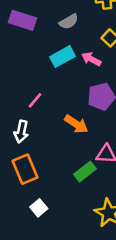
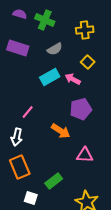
green rectangle: (85, 172) -> (54, 181), moved
white square: (39, 208) -> (31, 198), turned -32

